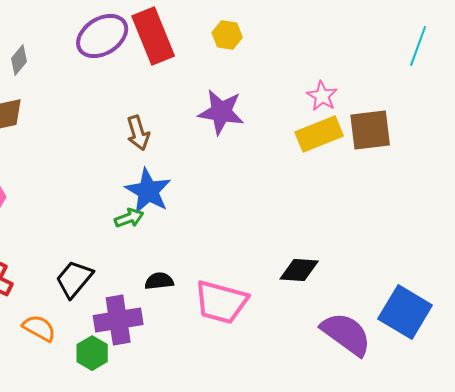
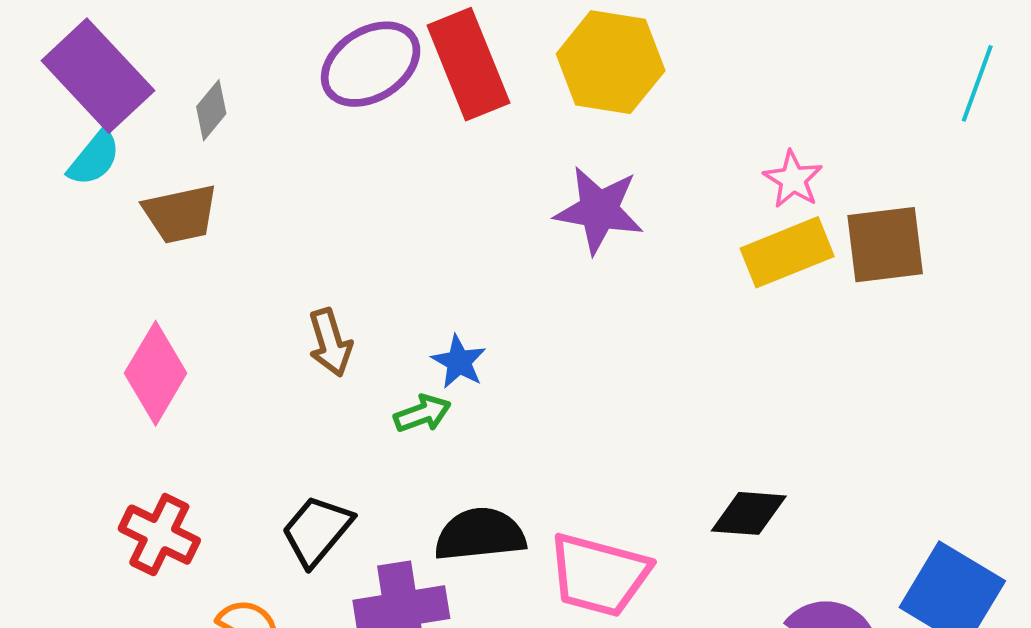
yellow hexagon: (227, 35) -> (611, 62), size x1.8
brown arrow: (138, 133) -> (330, 343), moved
blue star: (148, 191) -> (459, 362), size x0.6
black semicircle: (159, 281) -> (480, 535), size x1.6

